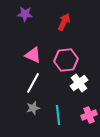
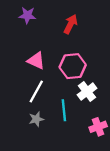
cyan line: (58, 115) -> (64, 110), moved

